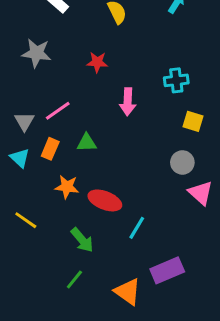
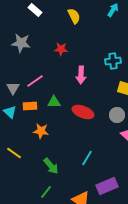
orange rectangle: (50, 149) -> (30, 106), turned 64
red ellipse: (105, 200) -> (83, 112), moved

